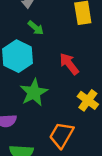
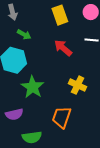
red arrow: (69, 64) -> (63, 48), moved

